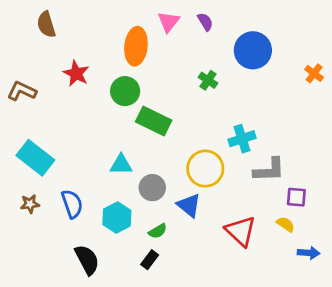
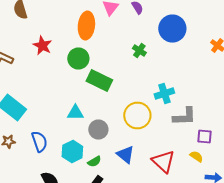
blue triangle: (189, 205) -> (125, 154), moved
green semicircle: (158, 231) -> (94, 162), moved

